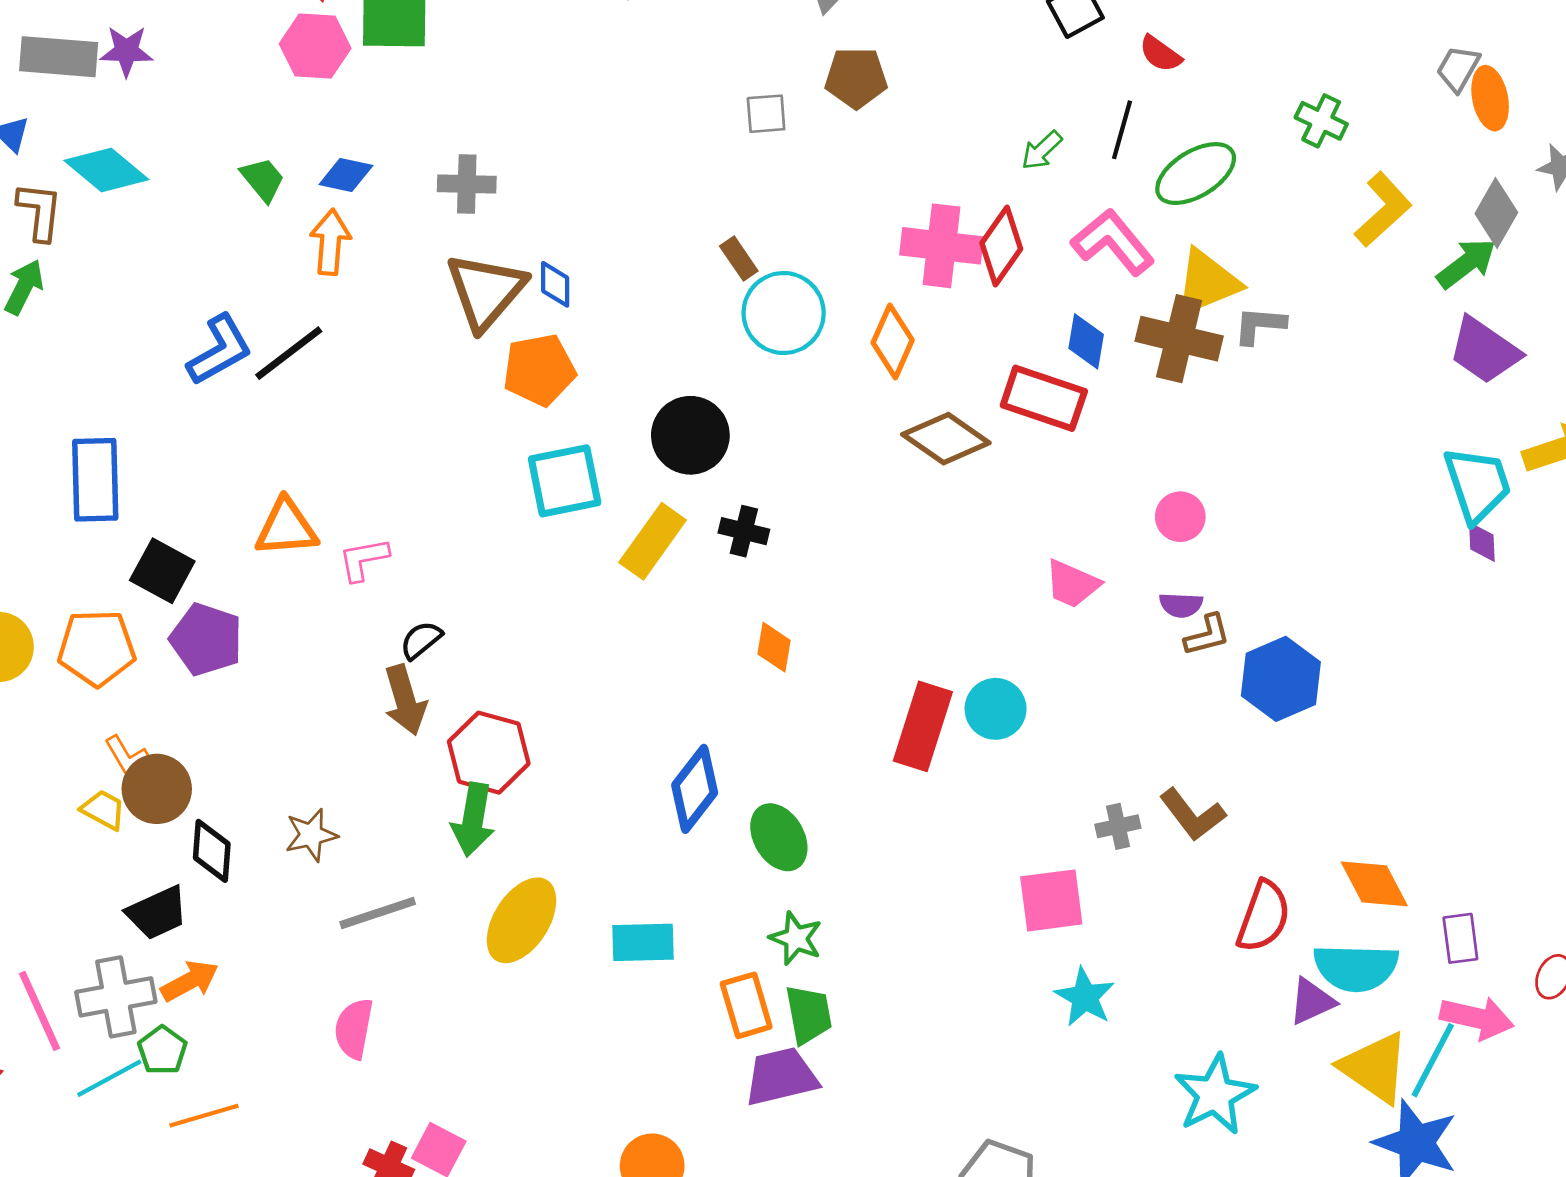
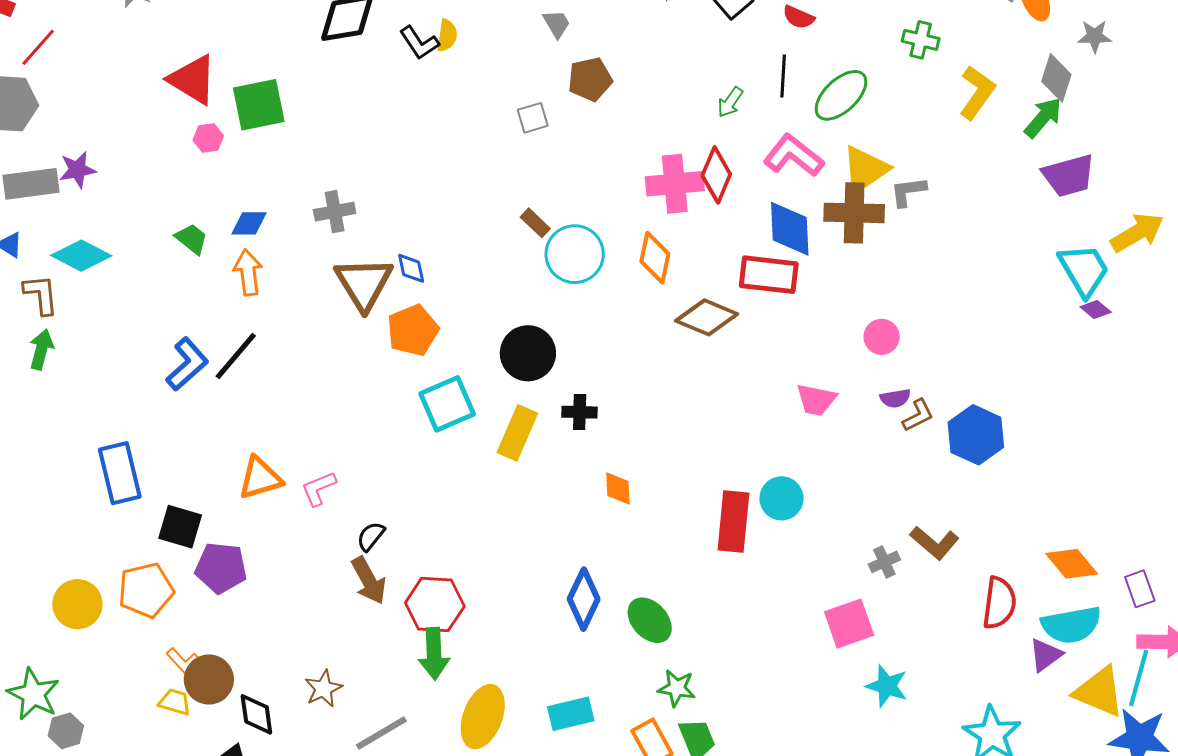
pink hexagon: (315, 46) -> (208, 138), size x0.6
blue diamond: (1086, 341) -> (790, 229), size x1.5
purple trapezoid: (1484, 350) -> (1069, 176), turned -38
purple diamond: (1482, 542) -> (1096, 309), turned -36

